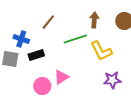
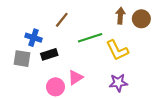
brown arrow: (94, 20) -> (120, 16), moved
purple star: (112, 80) -> (118, 83), moved

